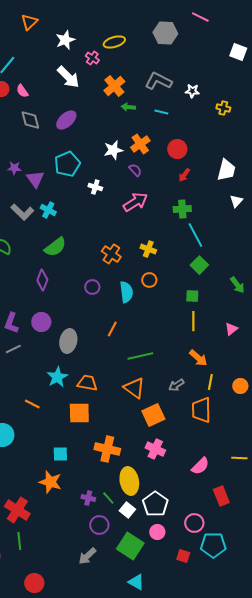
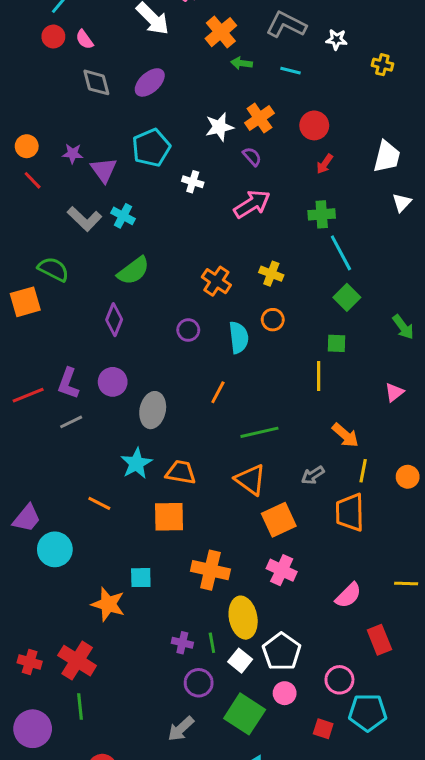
yellow line: (193, 321) -> (319, 376), moved
orange star: (50, 482) -> (108, 604), moved
green line: (108, 498) -> (212, 643), turned 32

